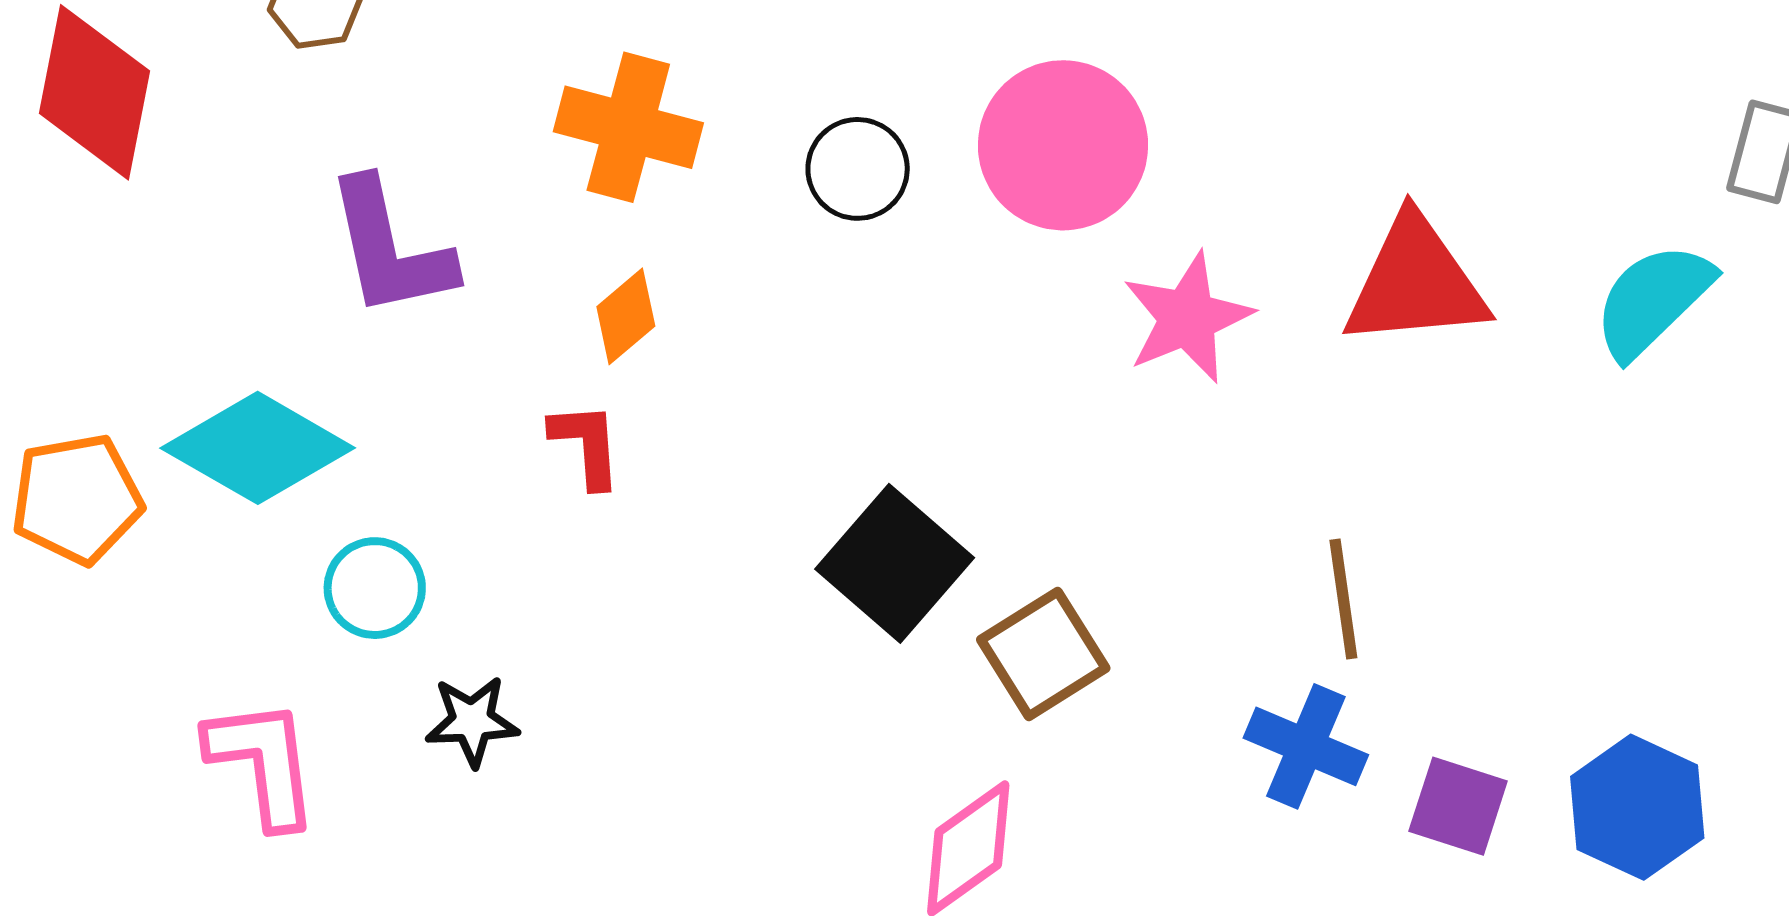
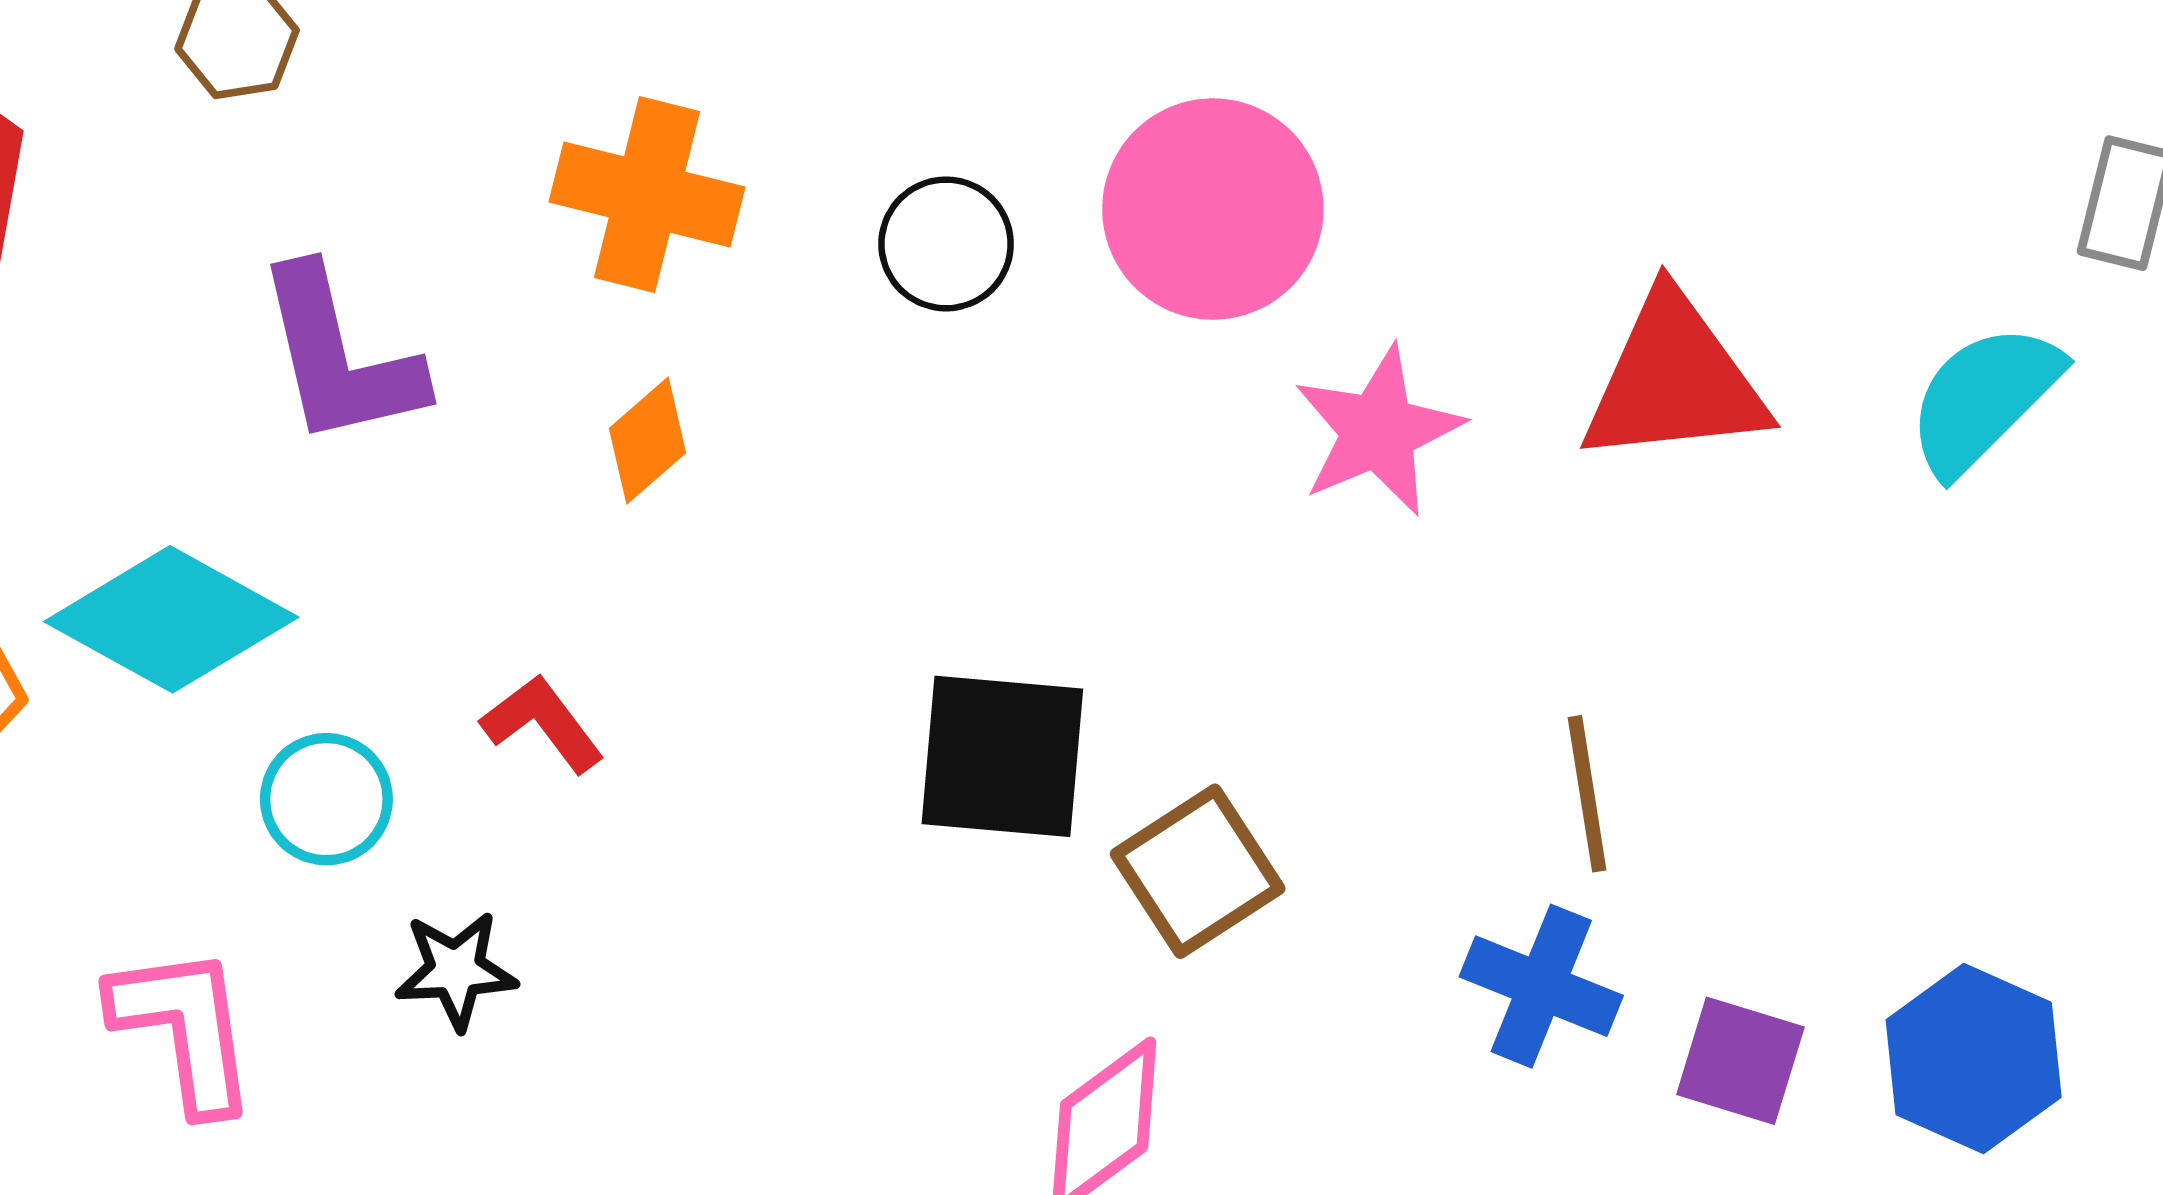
red L-shape: (586, 445) -> (543, 723), moved, turned -32
black square: (895, 563) -> (1002, 756), turned -35

